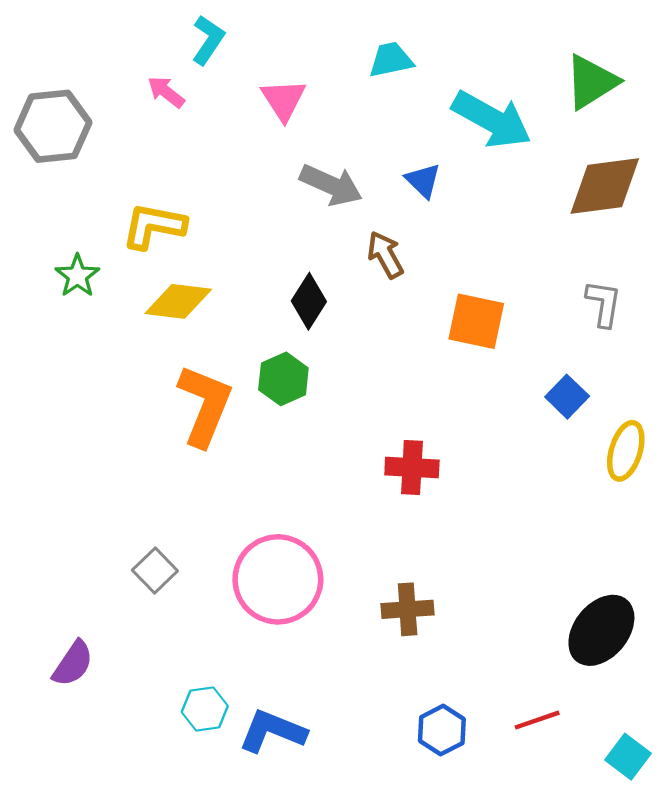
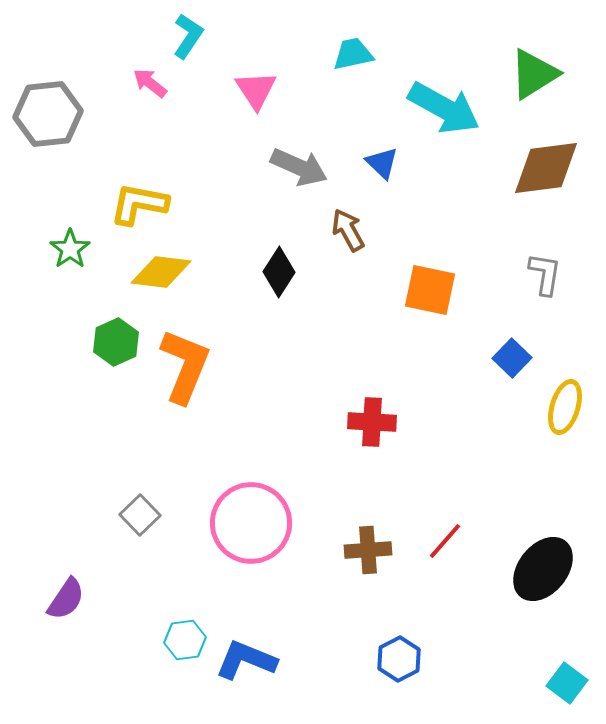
green hexagon: (283, 379) -> (116, 342), moved
red line: (537, 720) -> (445, 541), moved, turned -30

